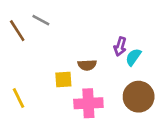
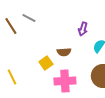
purple arrow: (120, 47) -> (83, 29), moved
yellow square: (63, 80) -> (46, 63), turned -32

